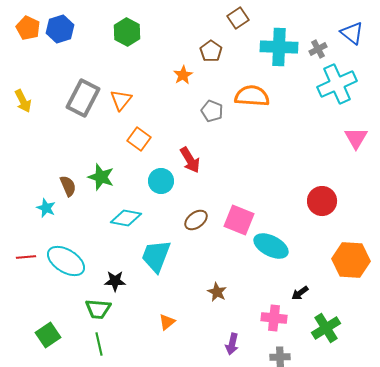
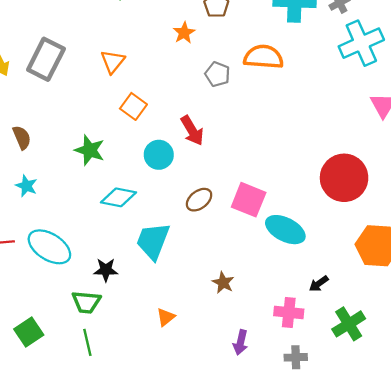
gray rectangle: (83, 98) -> (46, 59), moved
brown semicircle: (68, 186) -> (22, 138), moved
red circle: (322, 201) -> (344, 178), size x1.4

